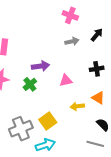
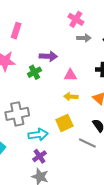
pink cross: (70, 15) -> (76, 19), moved
yellow arrow: (77, 106) -> (71, 97), moved
yellow square: (48, 121) -> (64, 123), moved

